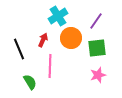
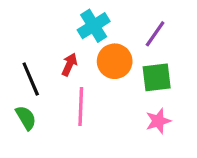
green semicircle: (30, 82) -> (26, 118), moved

